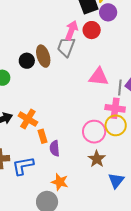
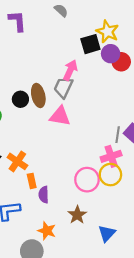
red circle: (92, 30) -> (121, 62), moved
pink triangle: (99, 77) -> (60, 116), moved
pink cross: (115, 108) -> (111, 156), turned -30
brown star: (97, 159) -> (77, 215), moved

